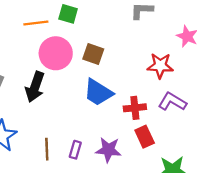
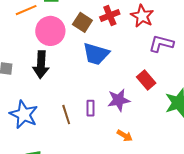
brown square: (93, 54) -> (82, 22), turned 30
red star: (160, 66) -> (142, 16), turned -30
red cross: (135, 108) -> (110, 16), moved

